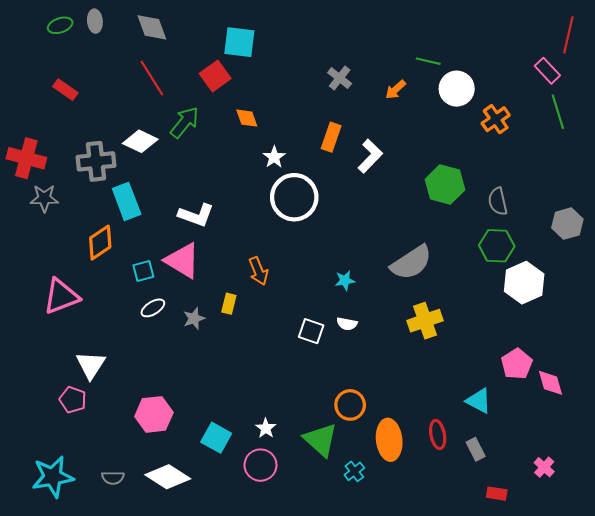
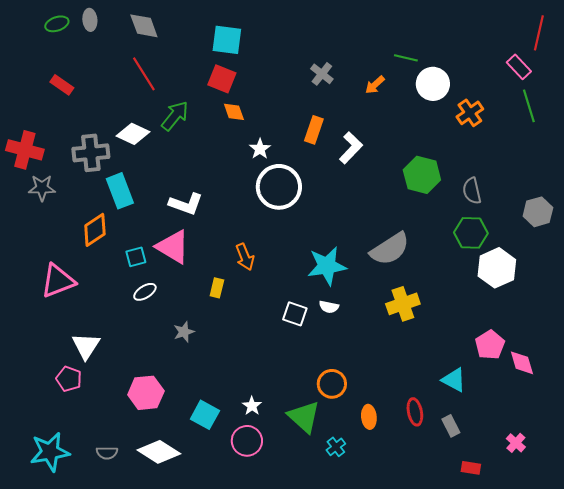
red square: (215, 76) -> (222, 79), moved, turned -32
cyan star: (345, 281) -> (327, 266), size x2.0
gray star: (194, 318) -> (184, 332), moved
orange ellipse: (389, 440) -> (369, 417), size x0.6

